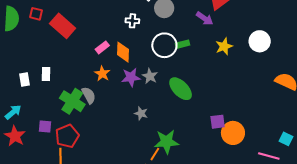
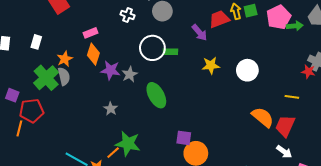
orange diamond: (123, 52) -> (93, 54), moved
white rectangle: (46, 74) -> (36, 42), moved
orange star: (102, 74) -> (65, 59), moved

